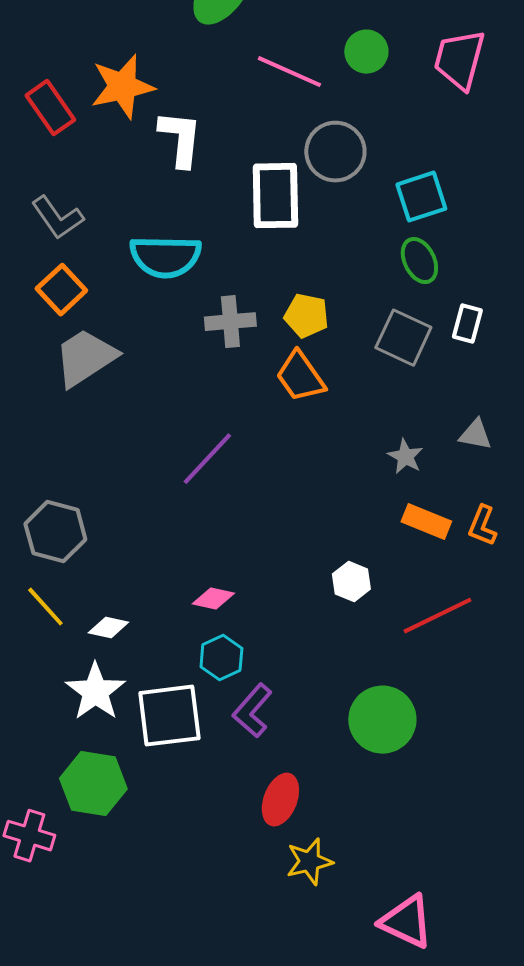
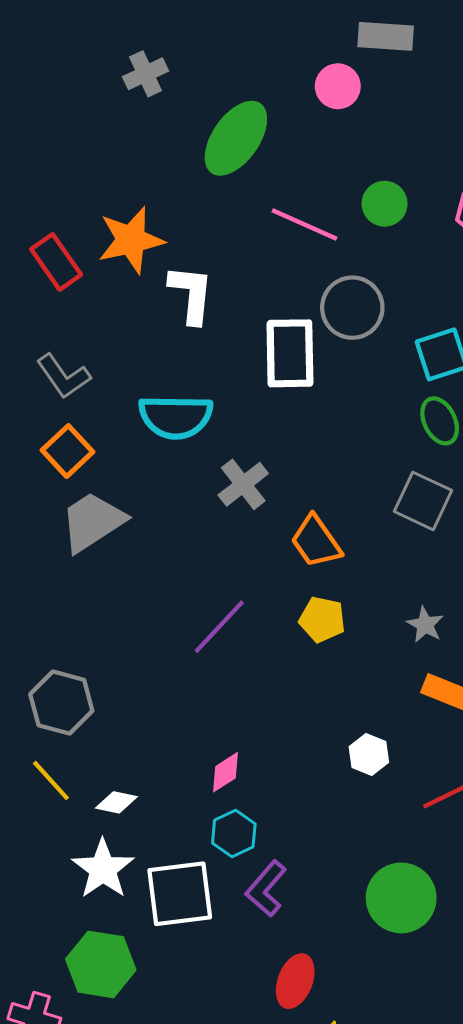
yellow pentagon: (306, 316) -> (322, 619), moved
gray cross: (230, 322) -> (243, 484), turned -33
pink diamond: (213, 599) -> (226, 772), turned -45

